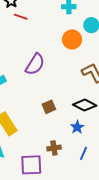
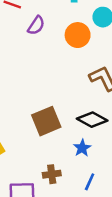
purple semicircle: (35, 64) -> (36, 25), moved, size x0.7
brown square: (49, 107) -> (46, 121), size x1.6

